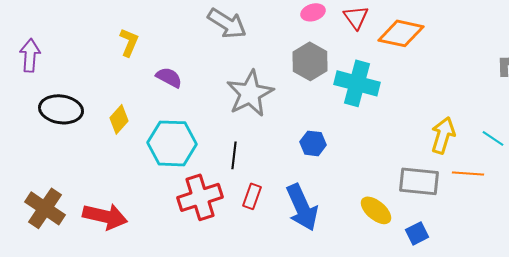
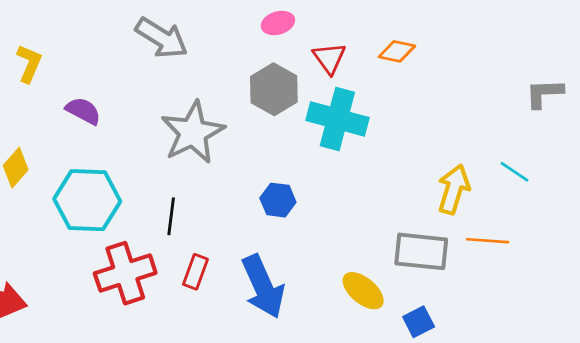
red triangle: (356, 17) -> (329, 58), moved
orange diamond: (401, 33) -> (397, 51), size x0.6
cyan line: (493, 138) -> (515, 172), moved

